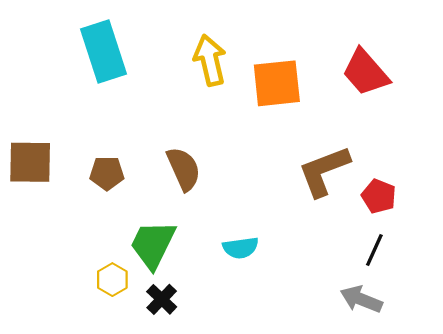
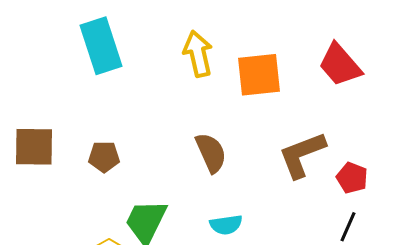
brown semicircle: (184, 169) -> (211, 153), moved

